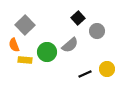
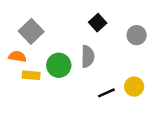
gray circle: (97, 31) -> (137, 35), moved
orange semicircle: (14, 45) -> (17, 56), turned 120
gray semicircle: (70, 45) -> (88, 56), turned -48

